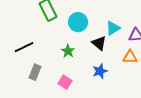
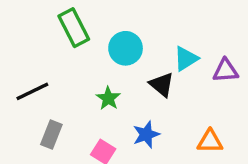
orange triangle: (130, 57) -> (210, 141), moved
blue star: (100, 71) -> (146, 134), moved

